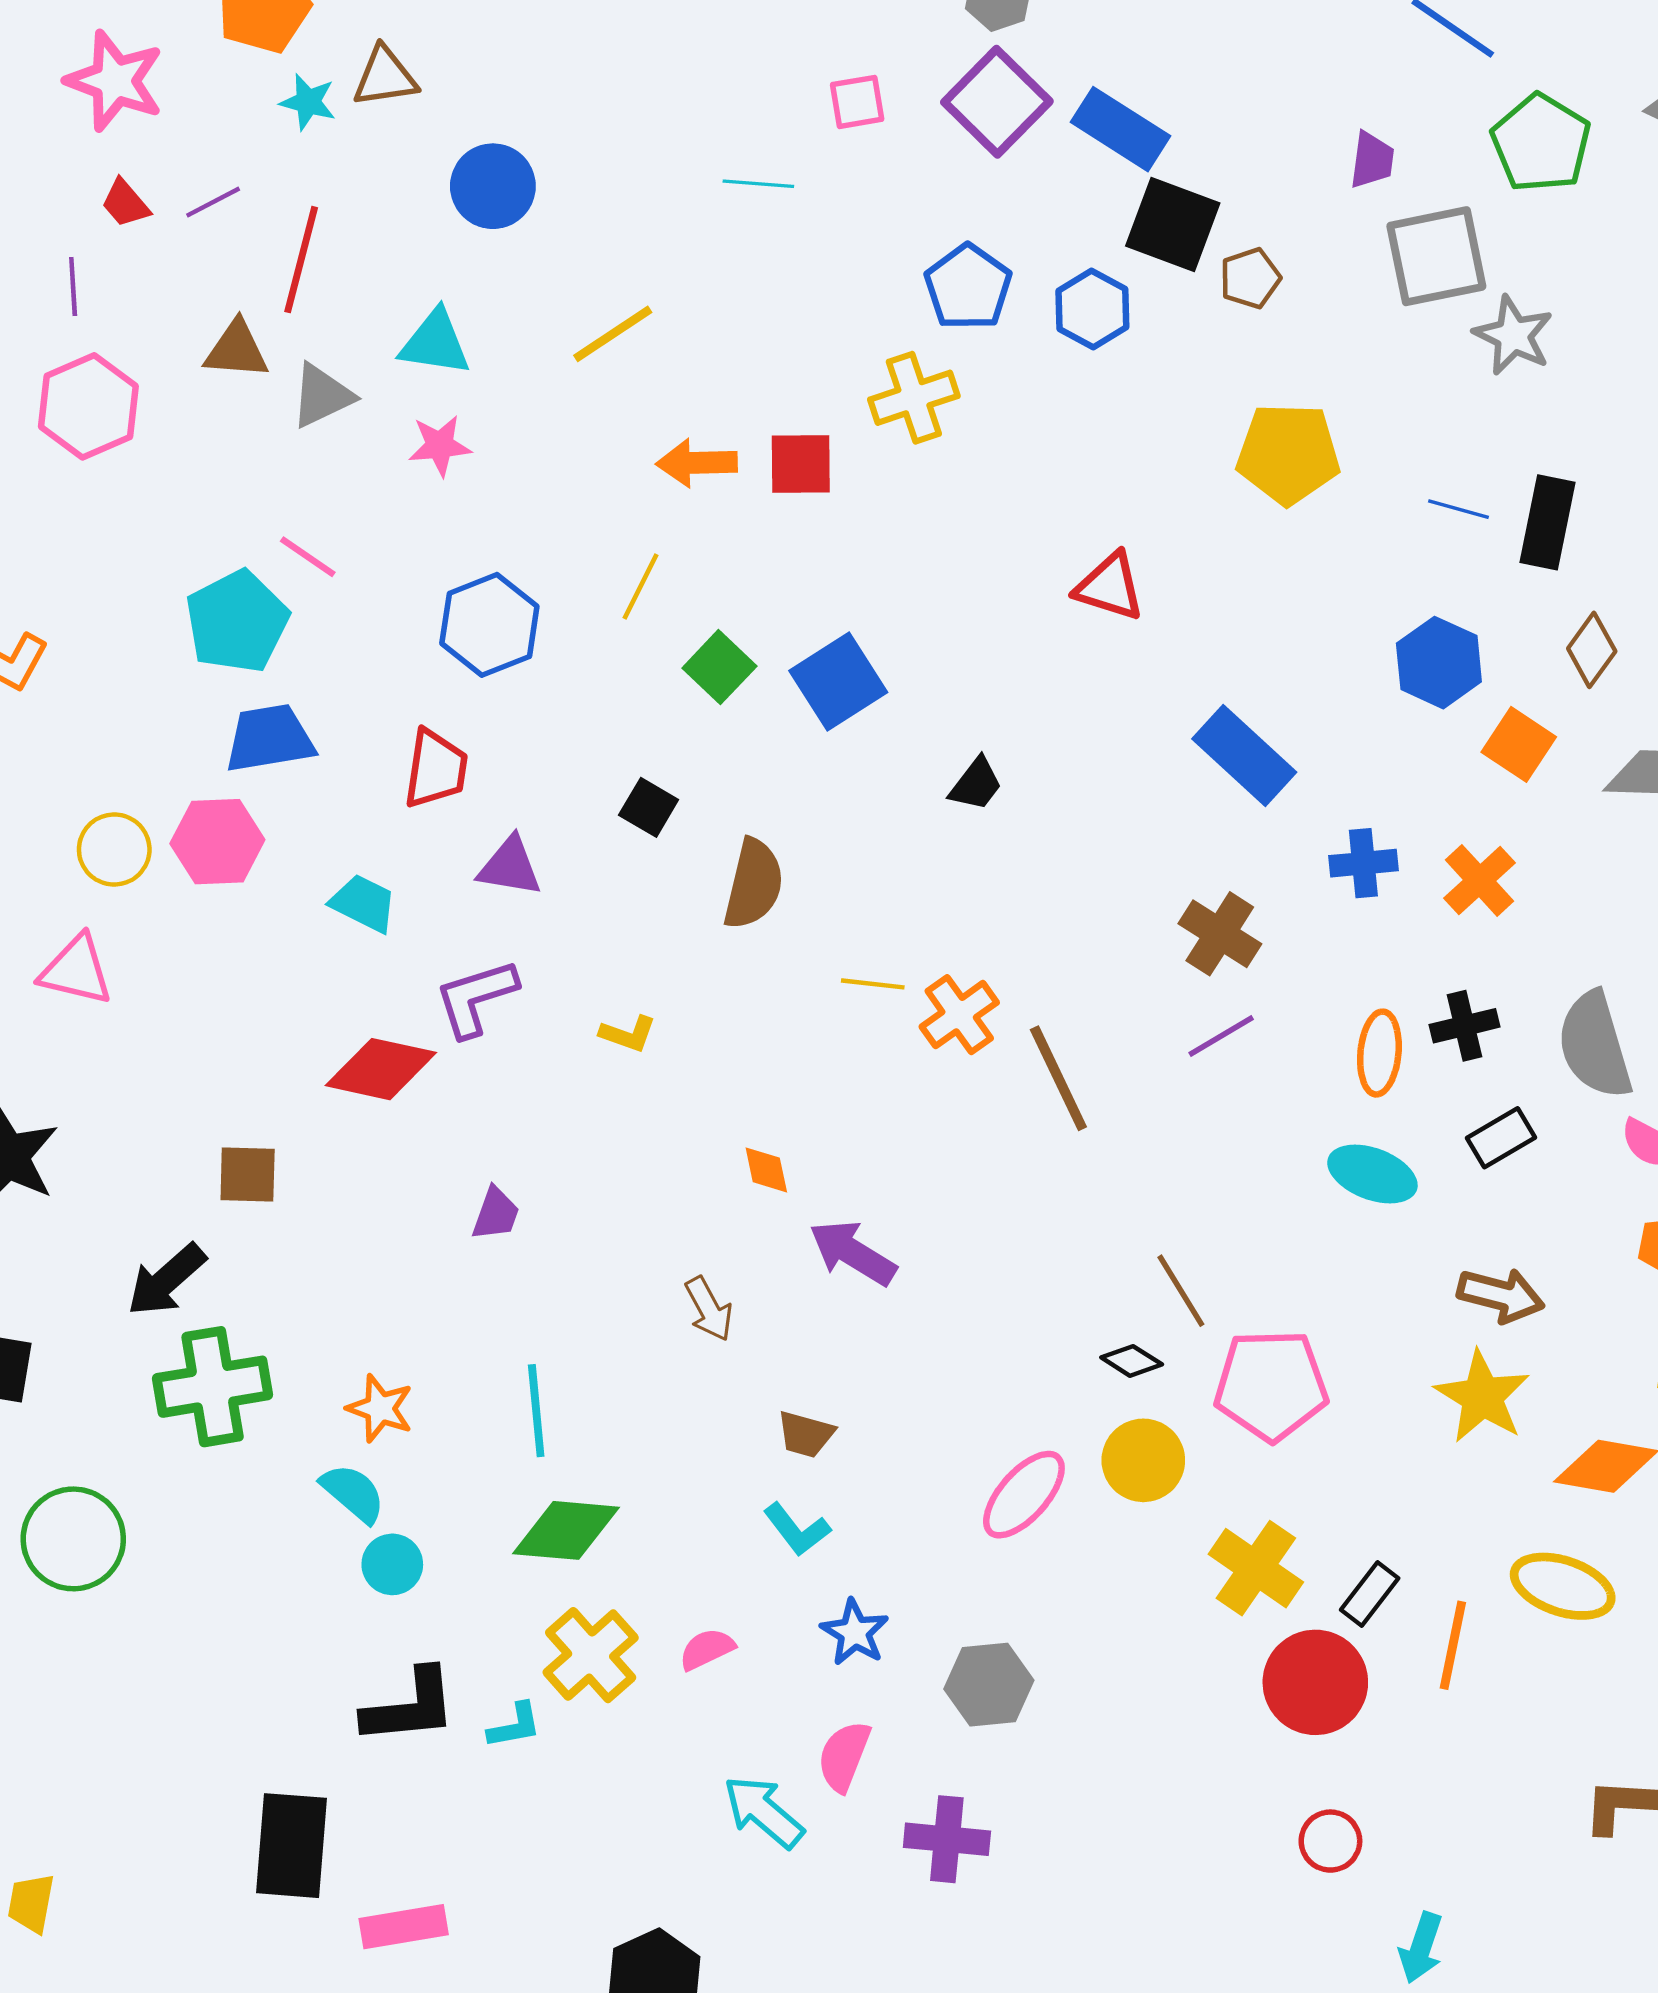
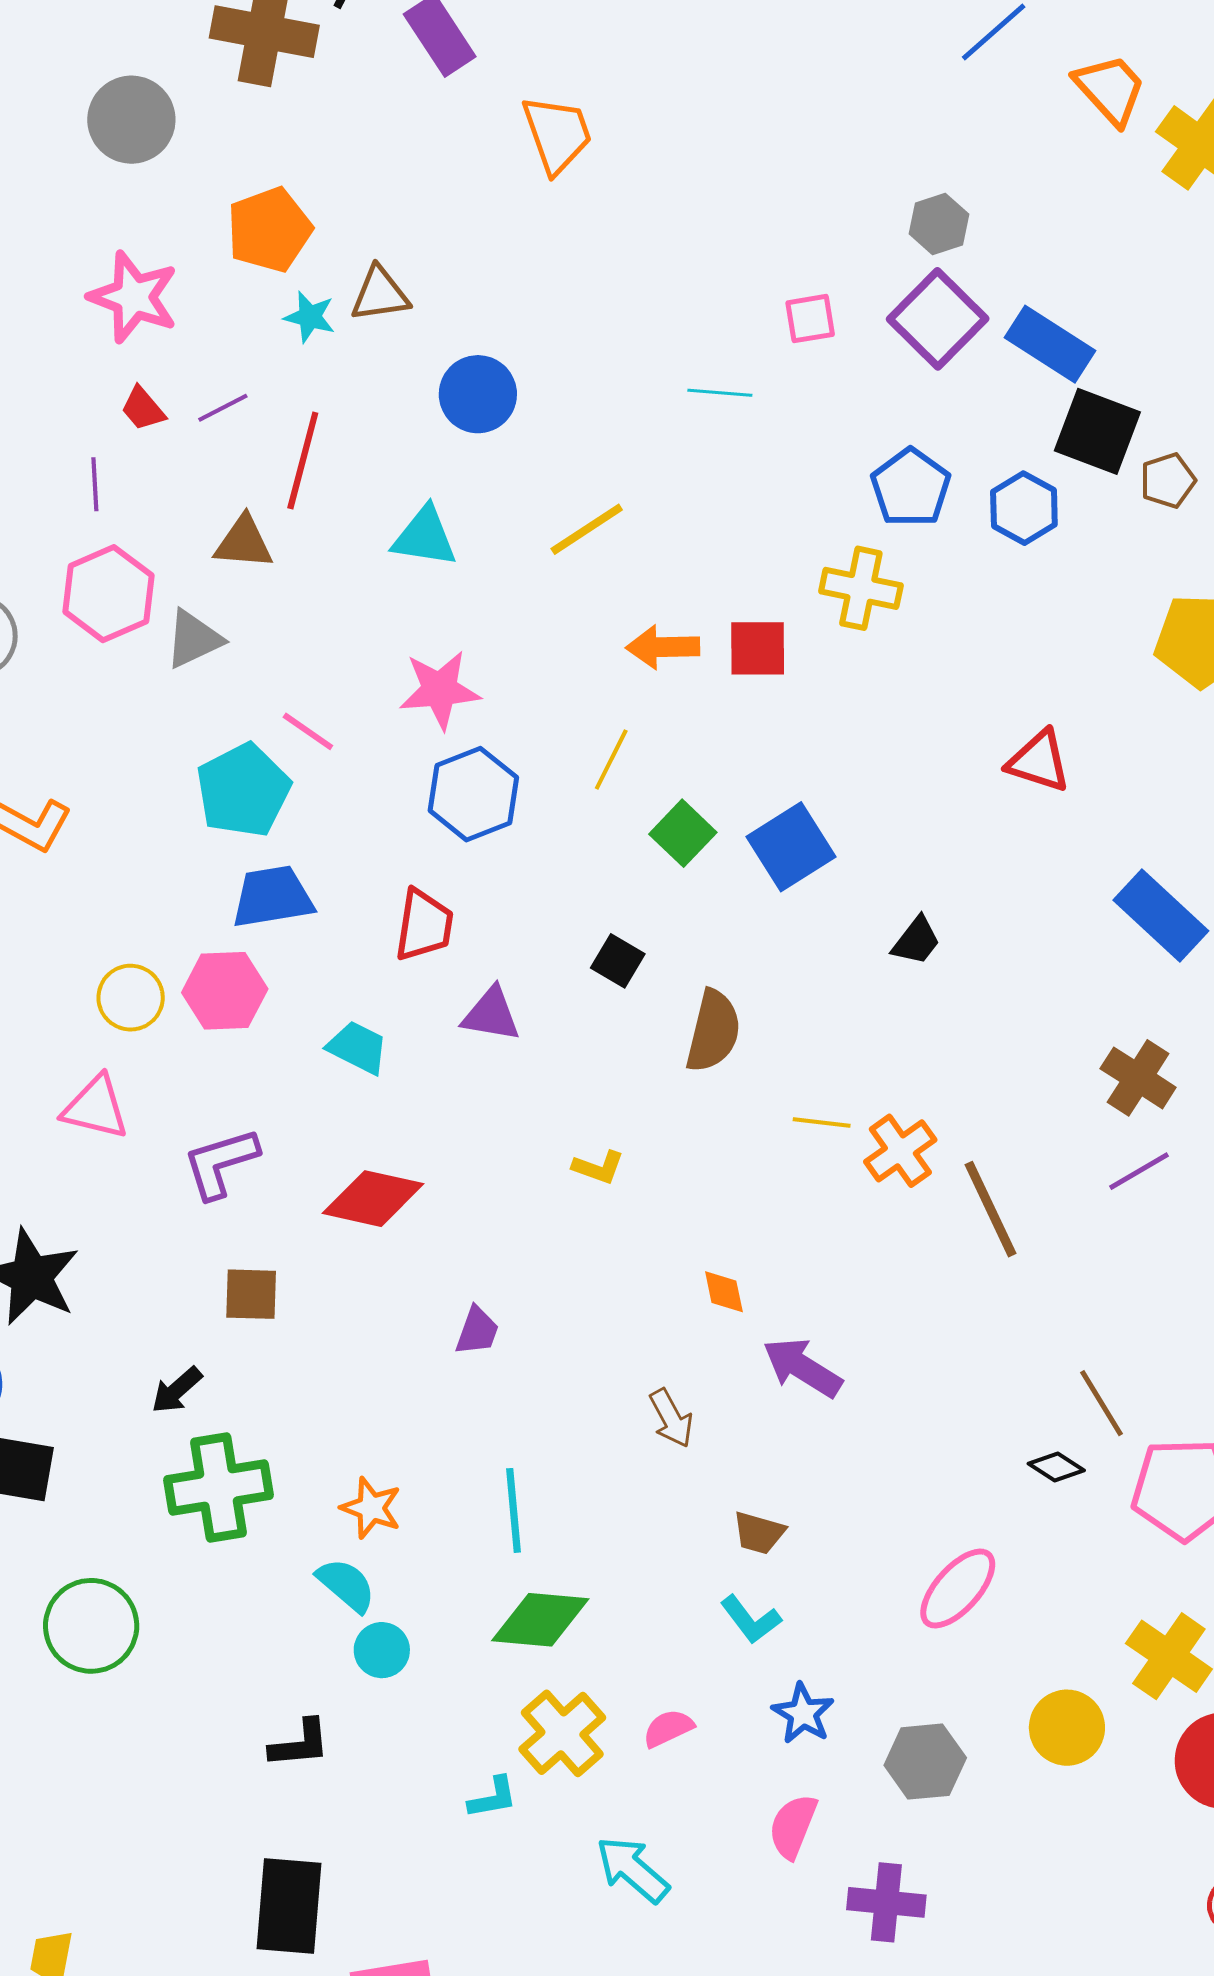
gray triangle: (322, 396) -> (194, 639), moved
yellow cross: (914, 398) -> (861, 588), turned 30
pink star: (440, 446) -> (440, 690), moved, size x1.4
purple L-shape: (476, 998) -> (221, 1163), moved
black arrow: (166, 1280) -> (177, 1390), size x0.7
yellow circle: (1143, 1460) -> (1067, 1728), moved
black L-shape: (410, 1707) -> (300, 1744), moved, size x0.7
cyan arrow: (764, 1812) -> (632, 1870), moved

